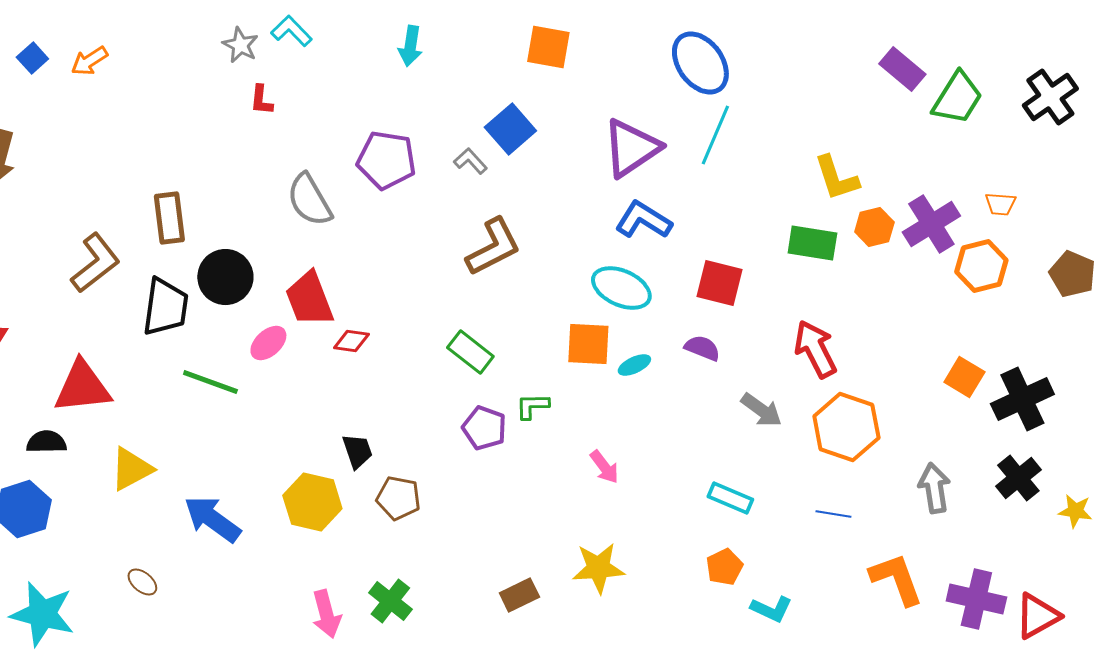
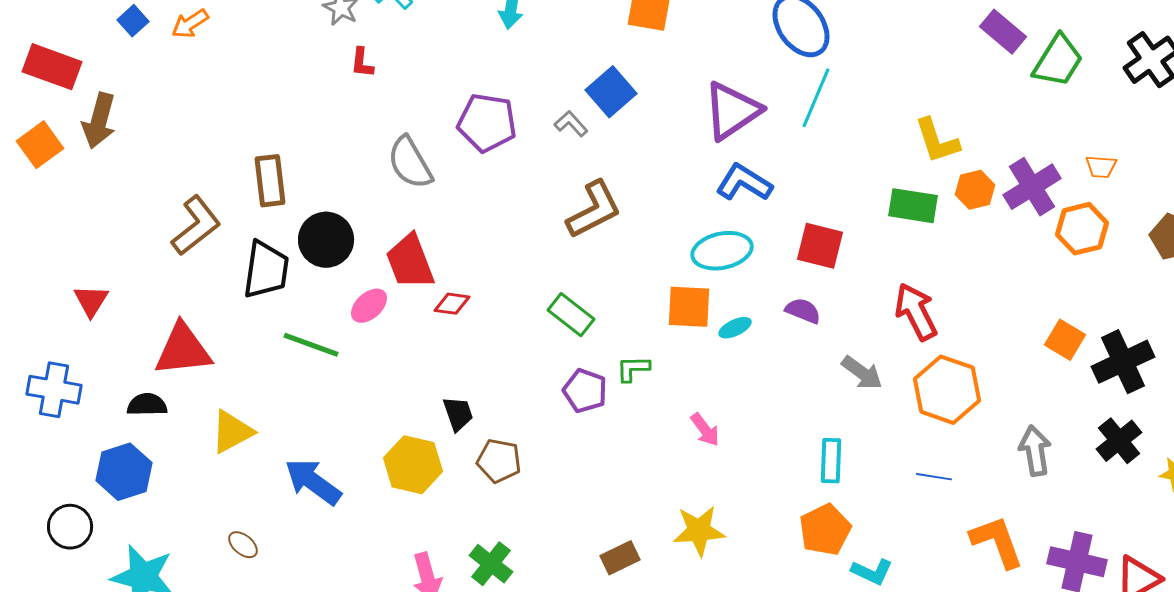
cyan ellipse: (621, 288) -> (722, 251), turned -36
cyan rectangle: (730, 498) -> (831, 461), turned 69
orange pentagon: (724, 567) -> (825, 530), size x1.4

